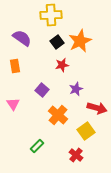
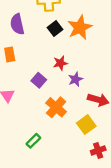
purple semicircle: (22, 38) -> (17, 24), turned -138
red star: (62, 65) -> (60, 63), moved
red cross: (76, 155) -> (98, 150), moved, turned 32

